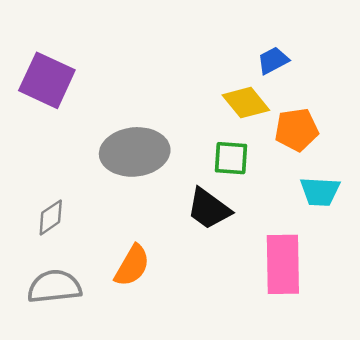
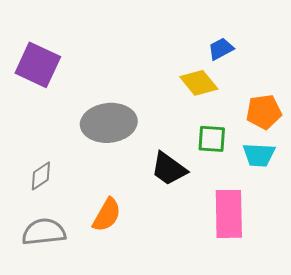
orange pentagon: (296, 130) -> (264, 112), moved
green square: (231, 158) -> (212, 139), moved

